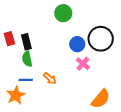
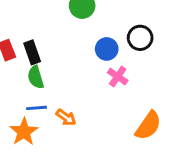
black circle: (101, 39) -> (140, 38), size x0.7
orange arrow: (50, 78) -> (66, 117), moved

